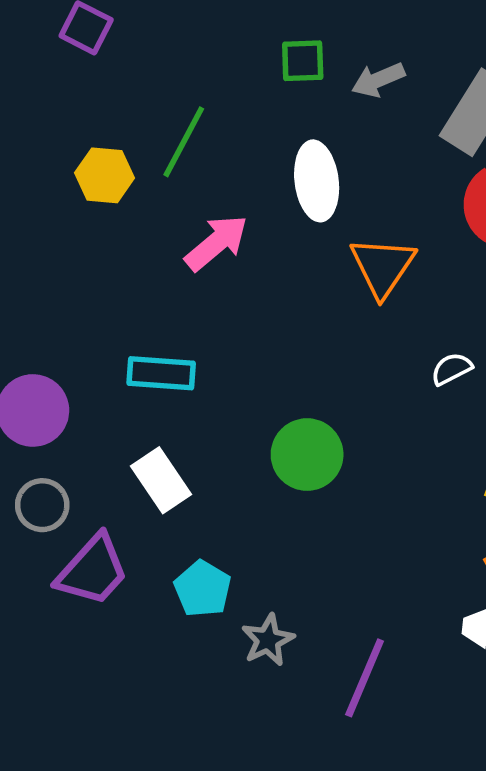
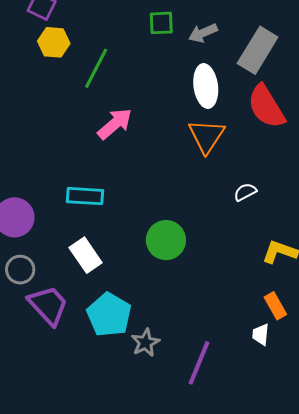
yellow hexagon: (105, 175) -> (54, 42), moved
white ellipse: (317, 181) -> (206, 86), moved
purple trapezoid: (93, 570) -> (48, 305), turned -84
cyan pentagon: (203, 589) -> (109, 315), size x1.4

